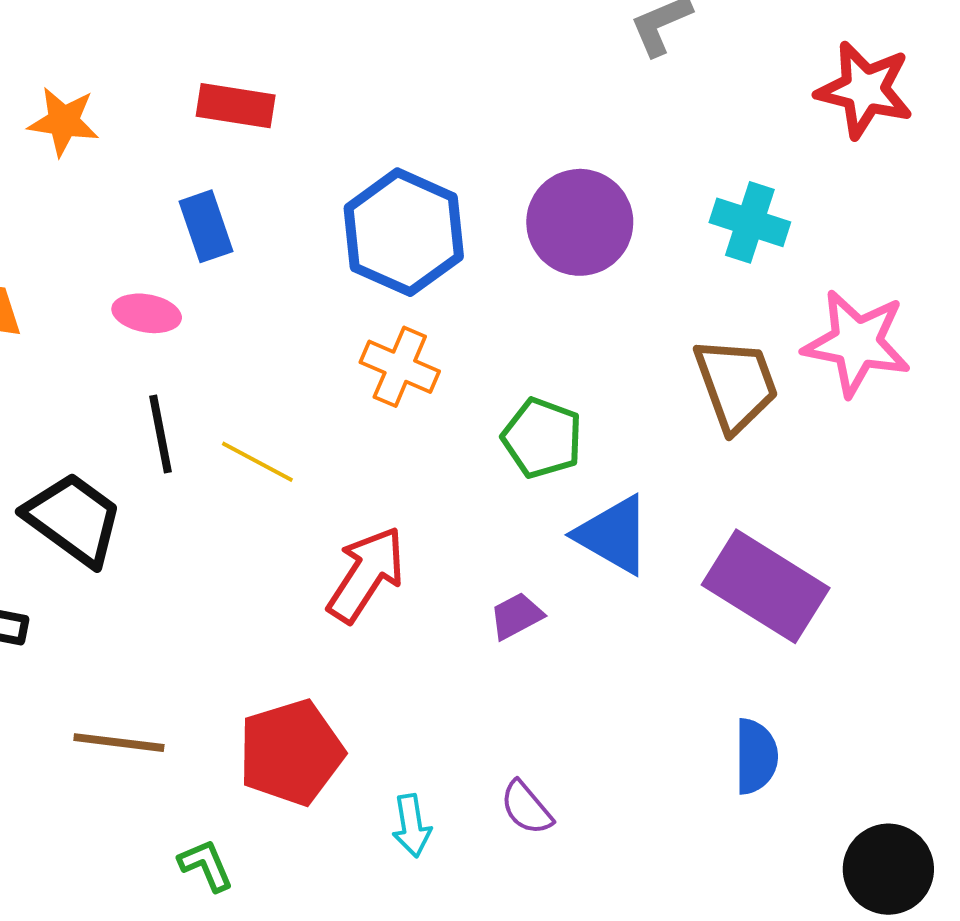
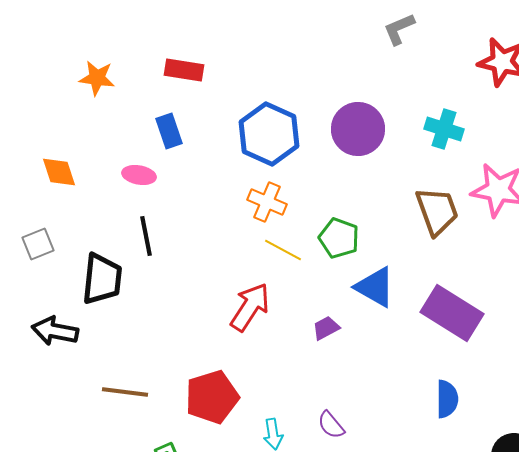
yellow line: (257, 462) -> (283, 250), moved
black trapezoid: (73, 519) -> (102, 279), turned 60

